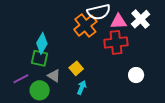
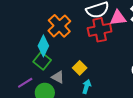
orange cross: (85, 26) -> (59, 26), moved
red cross: (116, 42) -> (100, 30), moved
green square: (39, 58) -> (42, 61), turned 30

